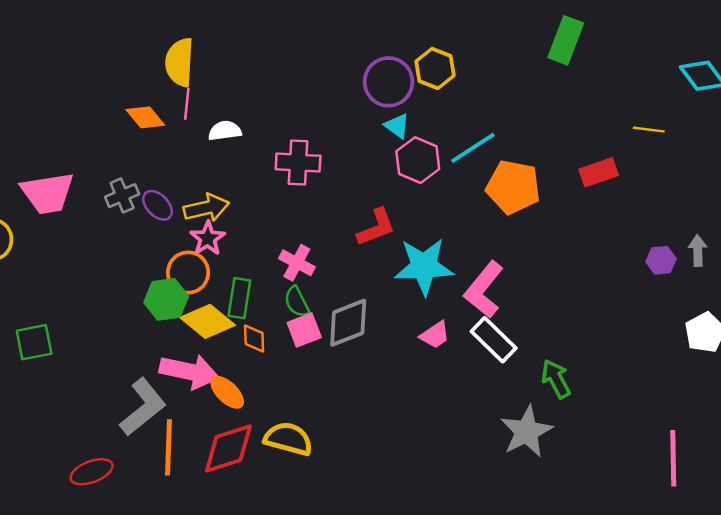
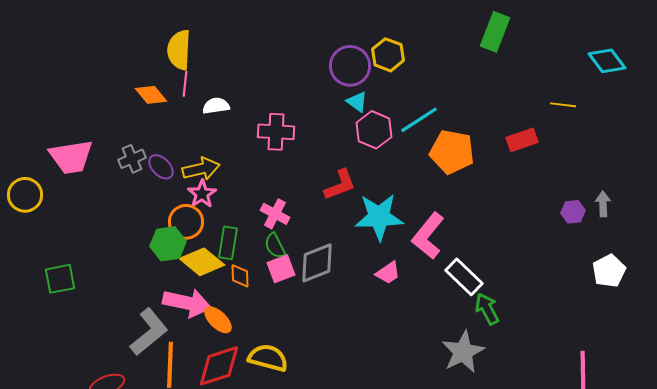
white rectangle: (494, 340) -> (464, 277), moved

